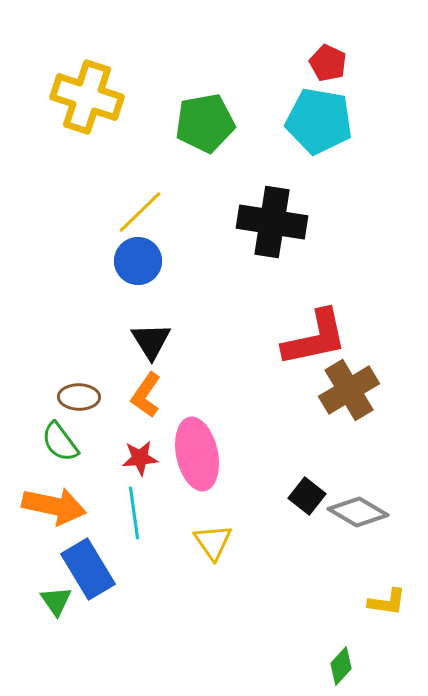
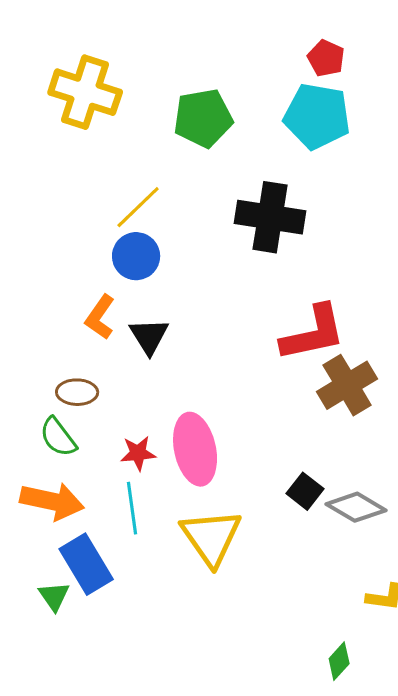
orange L-shape: (146, 395) -> (100, 317), moved
yellow triangle: (213, 542) -> (211, 537), size x1.6

